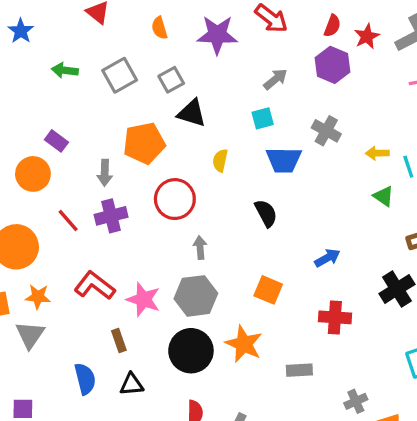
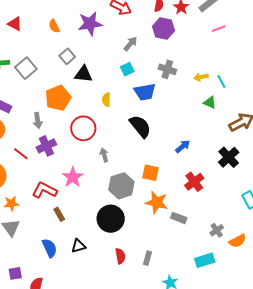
gray square: (120, 75) -> (26, 68), moved
black semicircle: (266, 213) -> (140, 126), size x1.4
gray hexagon: (196, 296) -> (121, 186), moved
pink star: (143, 299) -> (73, 177), moved, turned 30
red cross: (335, 317) -> (194, 182), turned -30
brown rectangle: (119, 340) -> (59, 214), moved
orange star: (244, 344) -> (157, 202), moved
gray rectangle: (299, 370) -> (179, 218), turned 35

